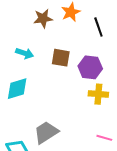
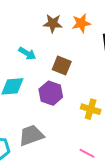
purple hexagon: (90, 67) -> (51, 93), moved

